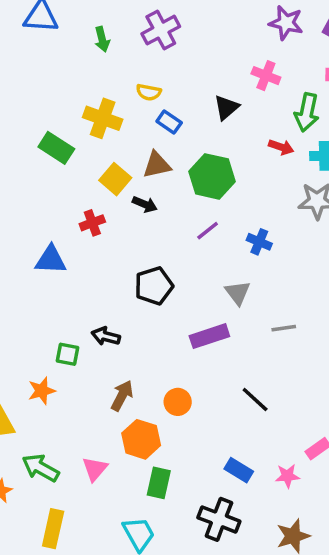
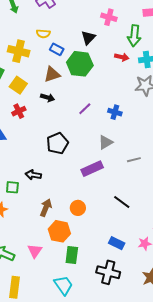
green hexagon: (212, 176) -> (80, 64), moved
yellow square: (115, 179) -> (18, 85), moved
gray triangle: (238, 293) -> (106, 142), turned 42

